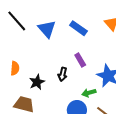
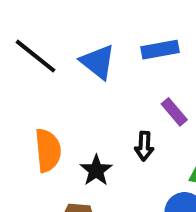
blue rectangle: (78, 28) -> (160, 50), turned -36
orange semicircle: (15, 68) -> (48, 150), size x1.5

